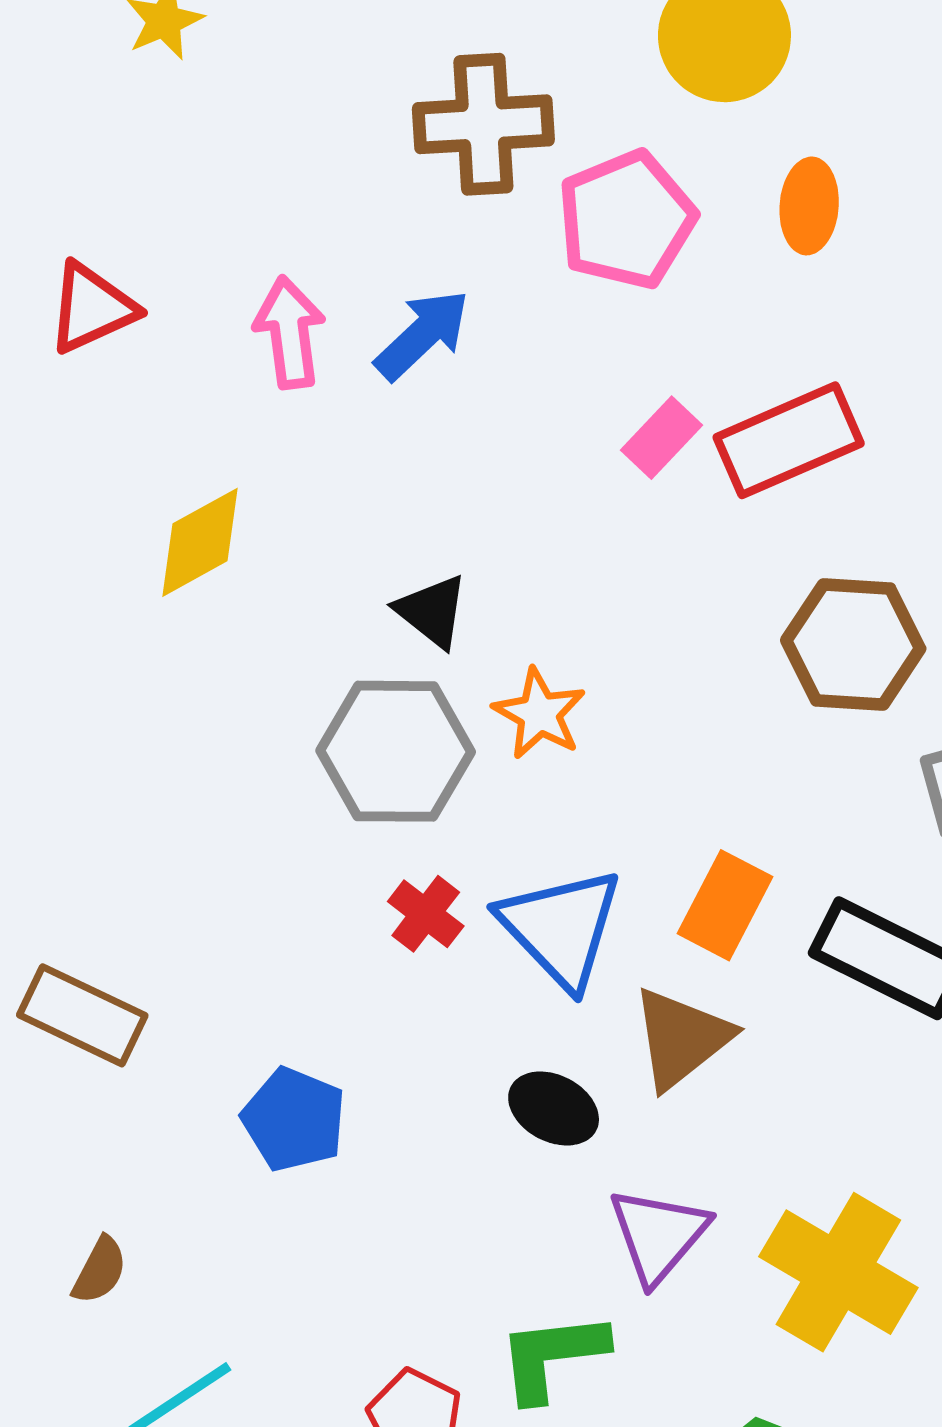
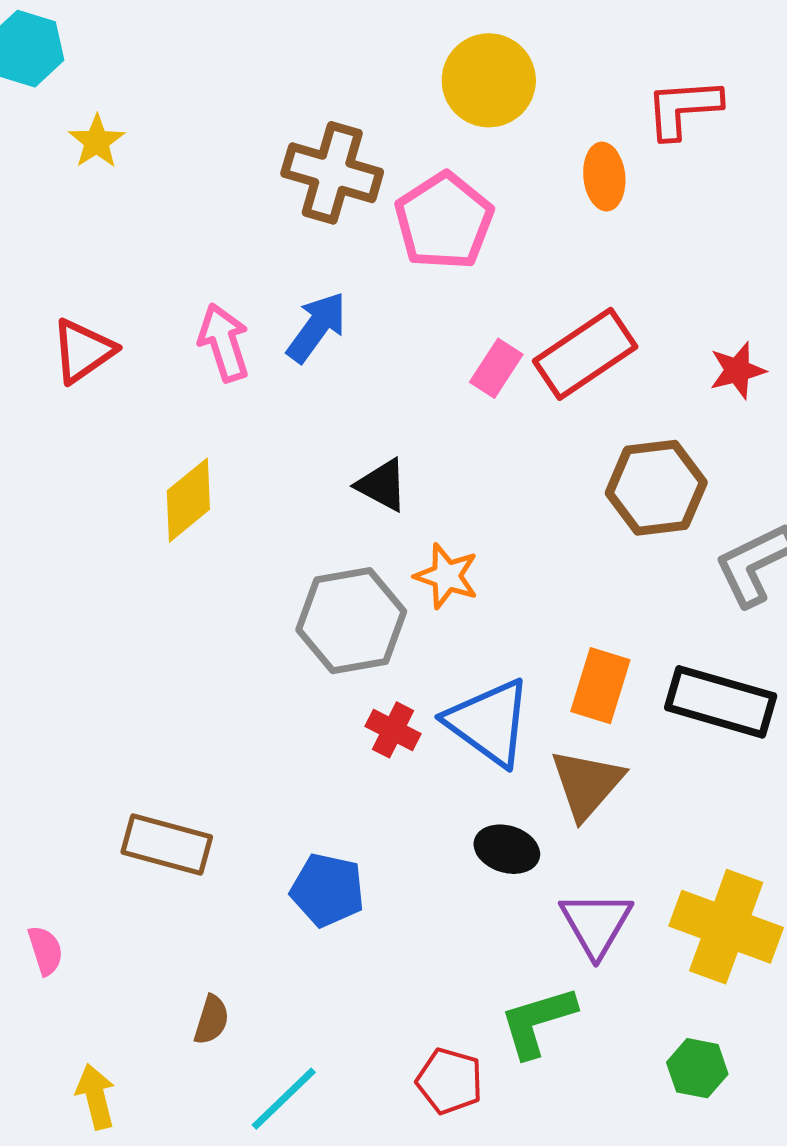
brown cross: (483, 124) -> (332, 173), turned 30
orange ellipse: (809, 206) -> (604, 177), moved
black triangle: (432, 611) -> (382, 485), moved

